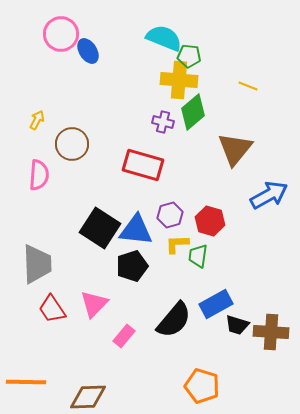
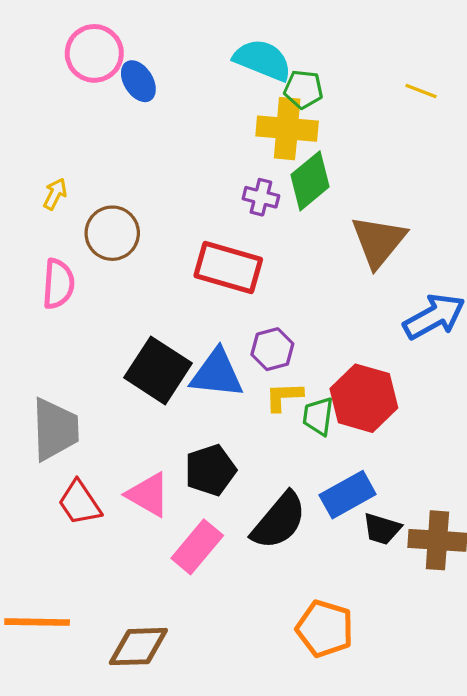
yellow line: (248, 86) -> (421, 91), moved
red hexagon: (210, 221) -> (364, 398), moved, size x1.4
black pentagon: (132, 266) -> (210, 470), moved
pink triangle: (94, 304) -> (148, 495), turned -44
pink rectangle: (124, 336) -> (197, 547), size x1.4

